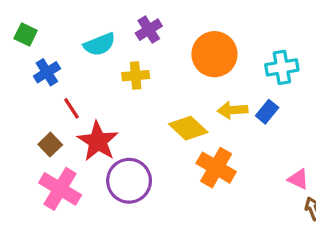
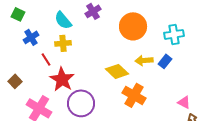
cyan semicircle: (99, 44) -> (63, 20), turned 72
yellow cross: (136, 76) -> (63, 43), moved
brown square: (50, 145) -> (15, 81), moved

